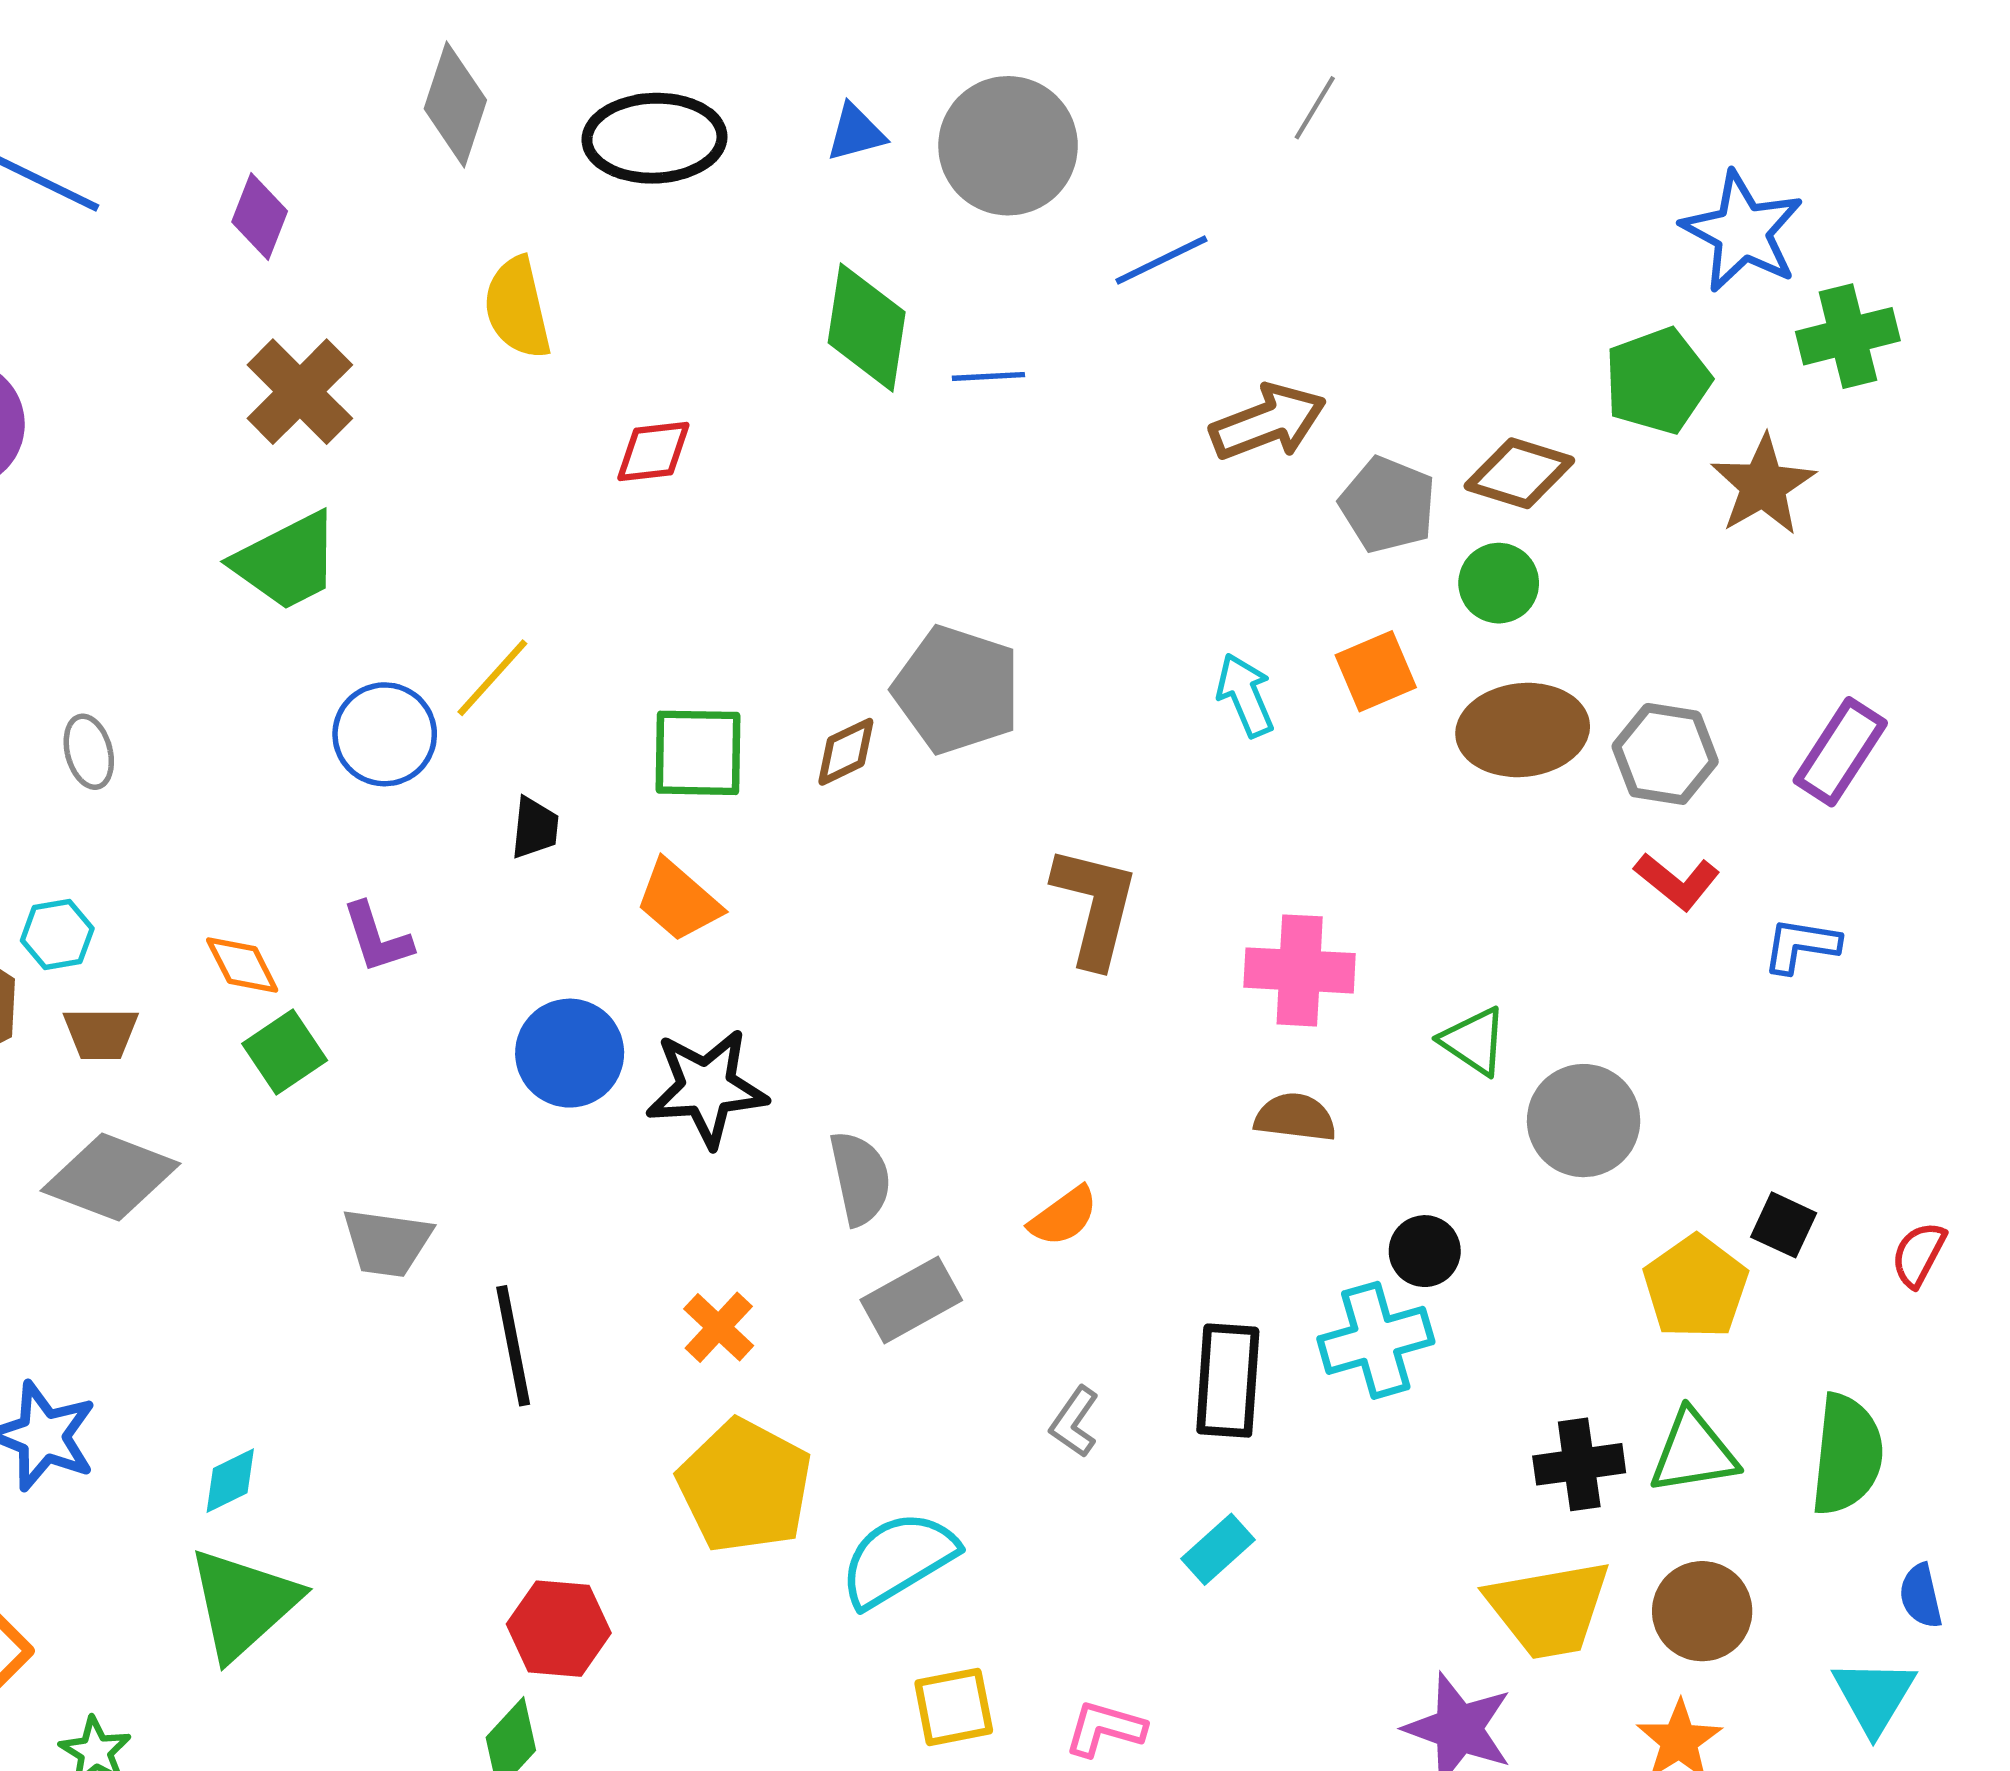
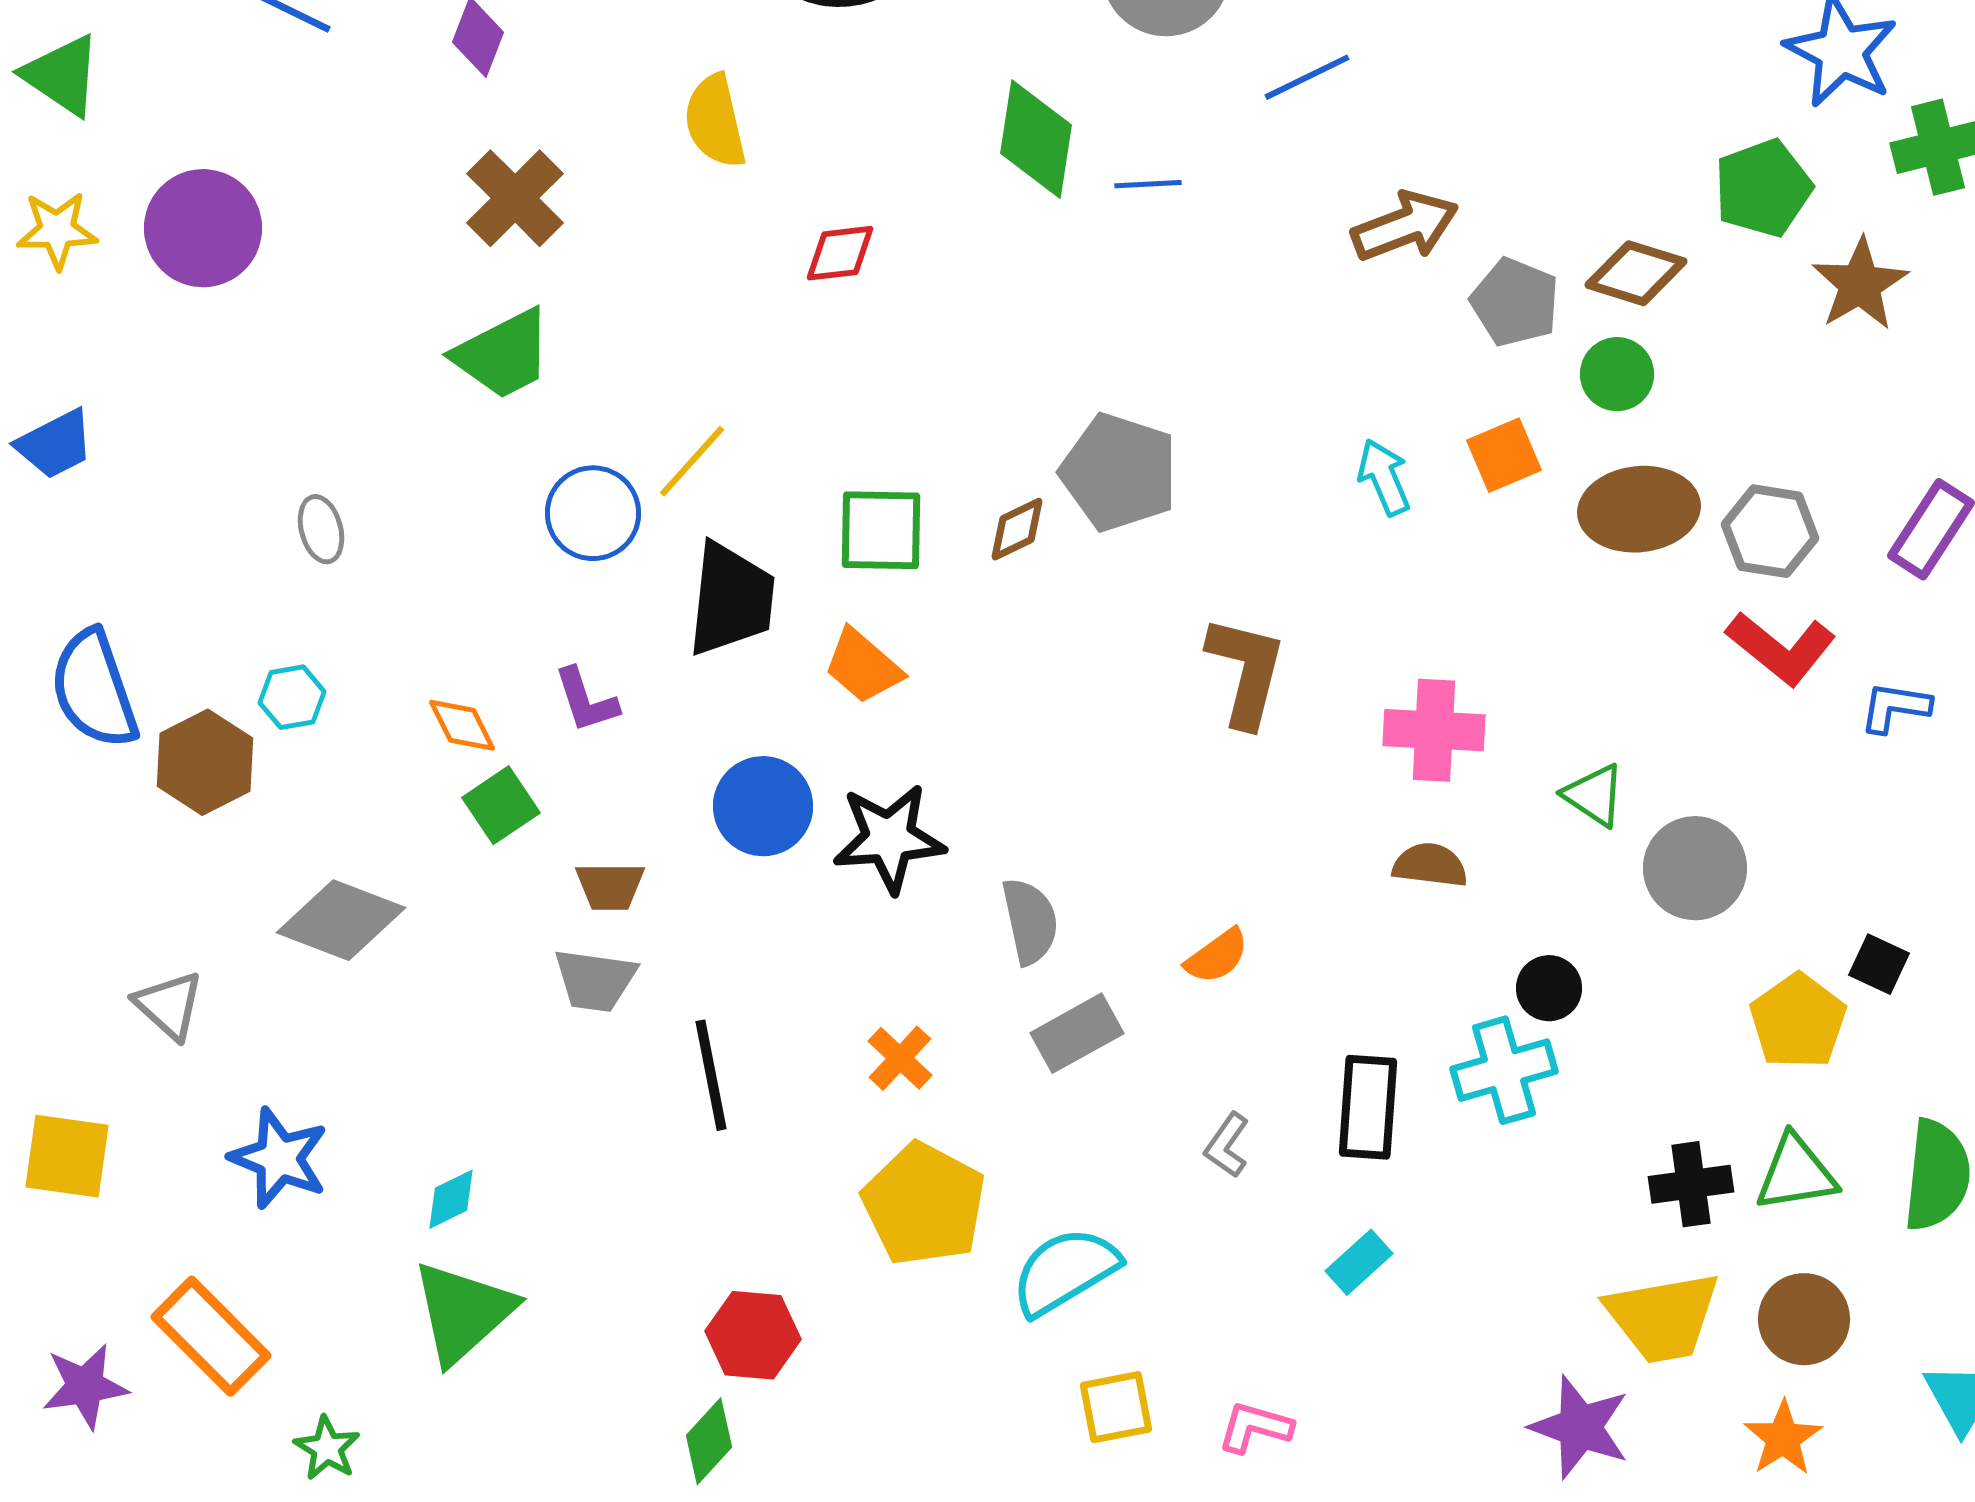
black trapezoid: (535, 828) -> (731, 599), size x2.0
red L-shape: (1677, 881) -> (1781, 648), size x1.4
brown trapezoid: (101, 1034) -> (610, 886), moved

